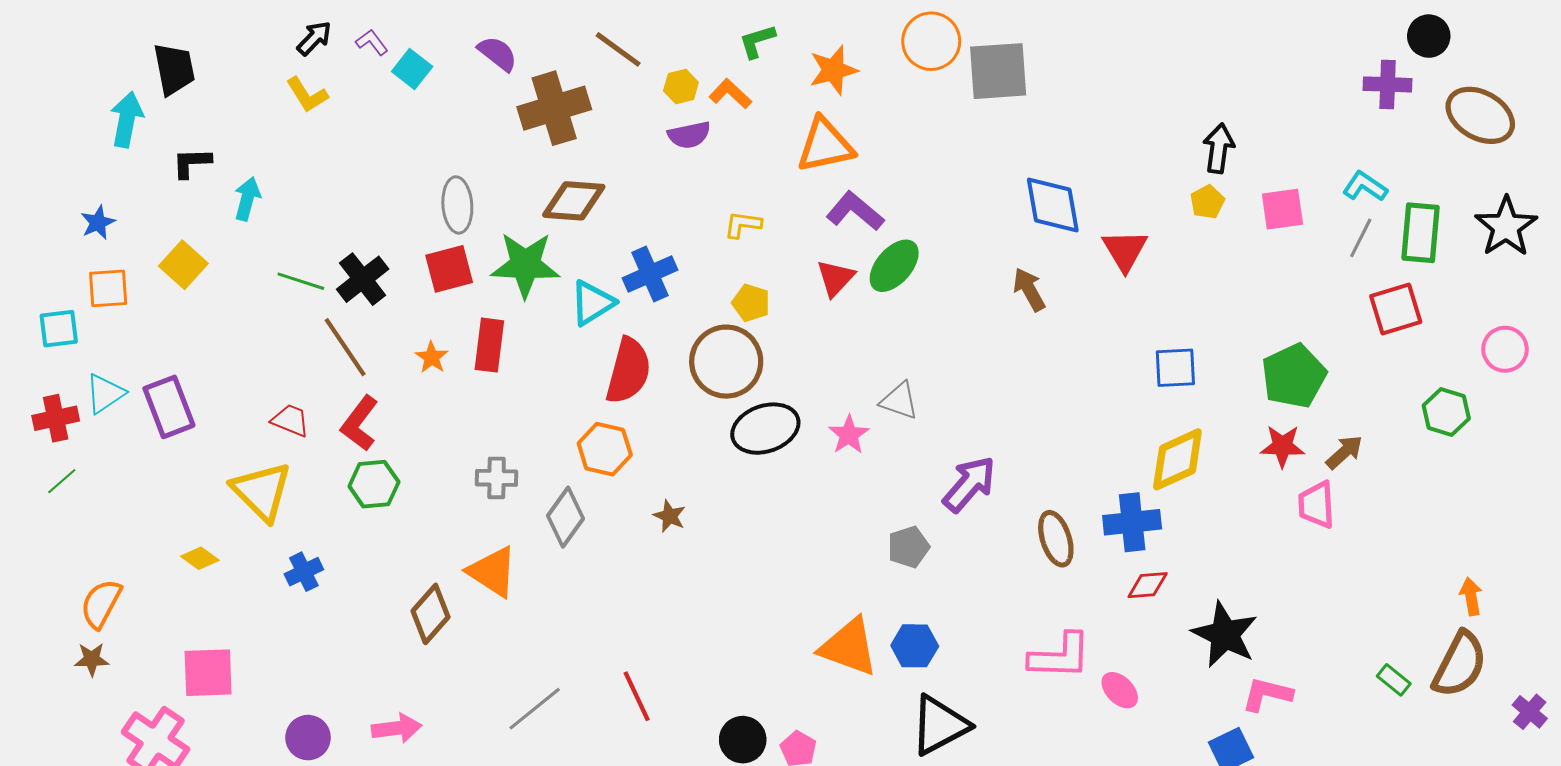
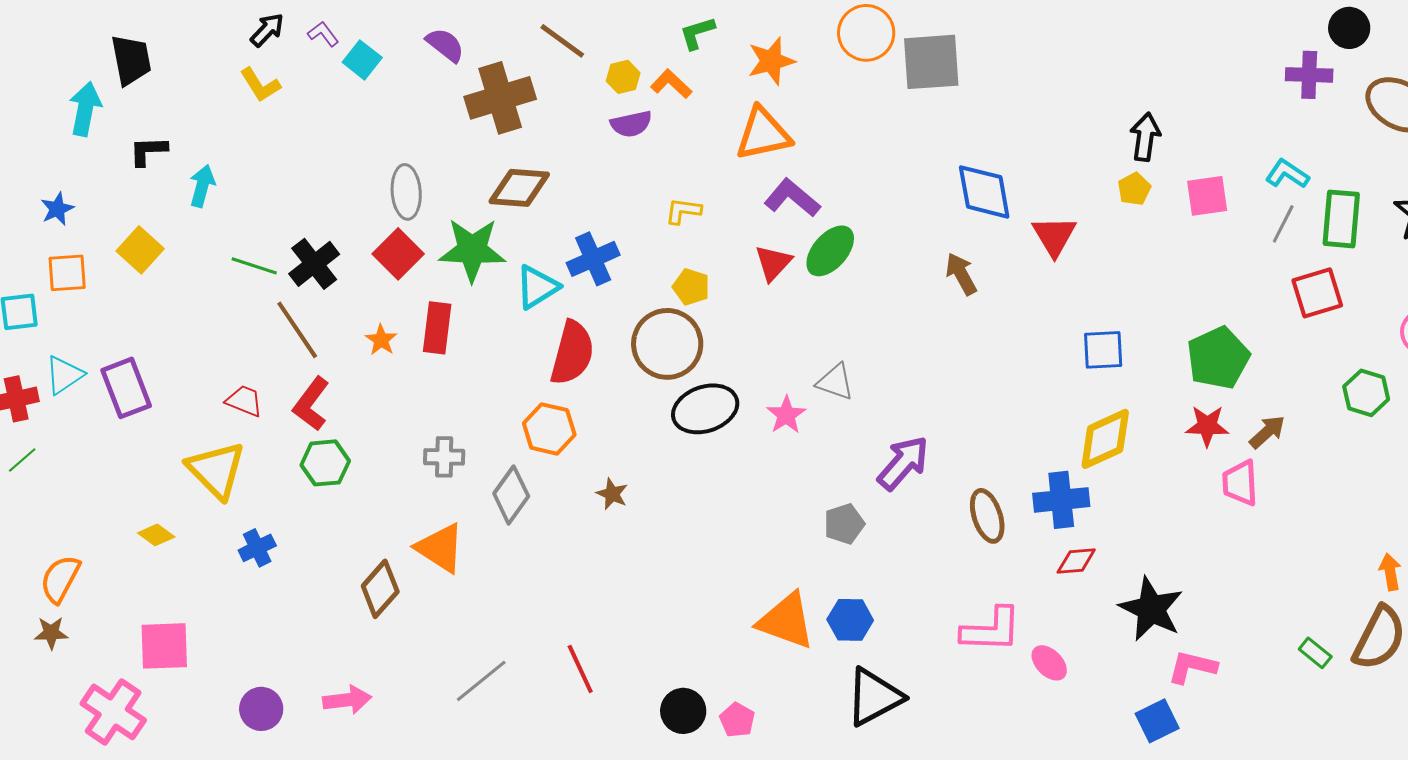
red square: (449, 269) -> (398, 254), turned -30

